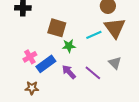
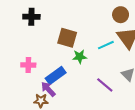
pink cross: (30, 57) -> (28, 65), moved, turned 32
purple arrow: (69, 72) -> (48, 89), moved

